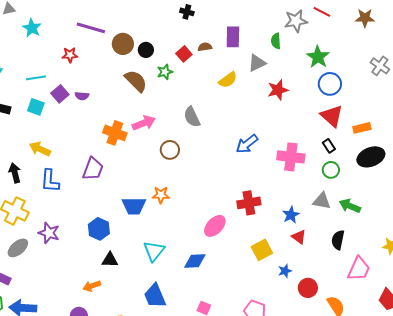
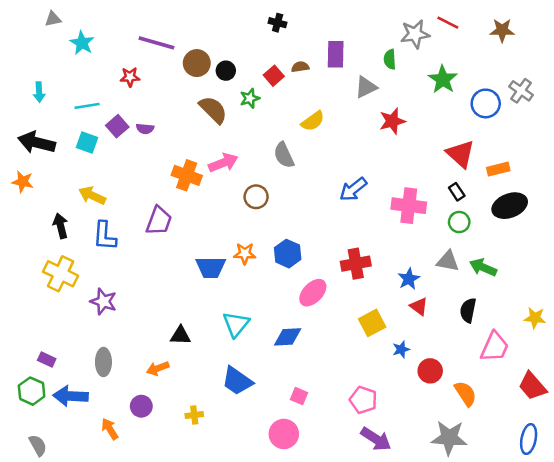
yellow semicircle: (228, 80) -> (313, 121), moved
blue circle: (330, 84) -> (486, 103), moved
blue hexagon: (99, 229) -> (288, 254), moved
gray ellipse: (18, 248) -> (103, 362), moved, turned -50
blue trapezoid: (155, 296) -> (237, 381), turned -32

